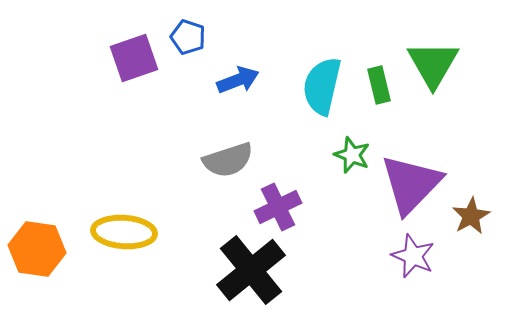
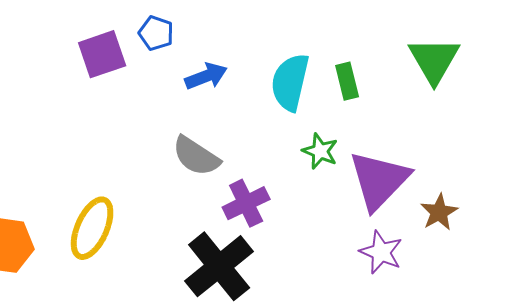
green triangle: (433, 64) -> (434, 60), moved
gray semicircle: (228, 160) -> (196, 156), turned 51
yellow ellipse: (124, 232) -> (92, 228), turned -70

